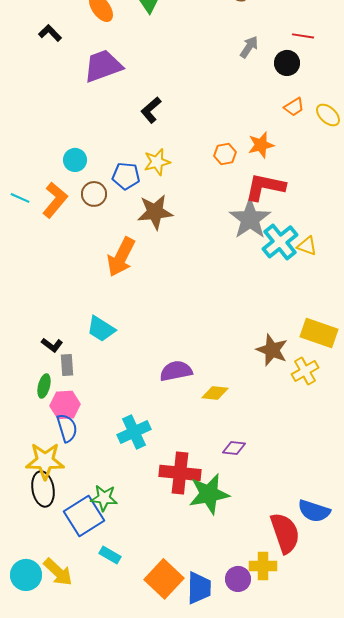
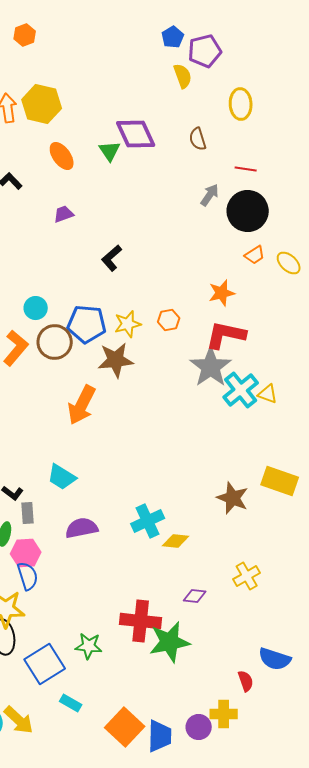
red line: (303, 36) -> (246, 169), moved
black circle: (287, 63) -> (248, 211), size x1.6
purple trapezoid: (103, 66) -> (64, 214), size x0.5
orange hexagon: (225, 154) -> (169, 320), moved
yellow star: (157, 162) -> (128, 324), moved
blue pentagon: (126, 176) -> (87, 324), size x1.4
brown circle: (94, 194) -> (55, 342), size x1.4
purple semicircle: (176, 371) -> (82, 528), moved
yellow cross: (305, 371) -> (247, 576), moved
cyan cross: (134, 432) -> (148, 521), moved
green star: (104, 498) -> (89, 646), moved
red semicircle: (285, 533) -> (246, 681), size x0.5

